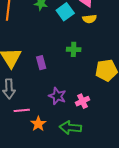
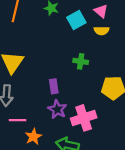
purple rectangle: (41, 63) -> (54, 86), moved
pink cross: (82, 101) -> (84, 118), size x1.6

